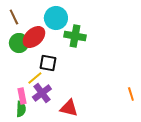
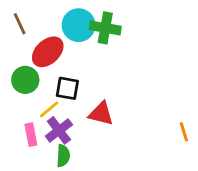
green cross: (75, 36) -> (105, 28), moved
green circle: (19, 43) -> (25, 80), moved
red triangle: (69, 108) -> (101, 114), moved
green semicircle: (21, 109) -> (63, 156), moved

